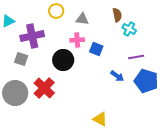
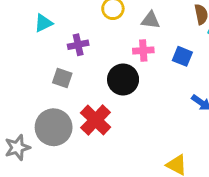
purple cross: (32, 36) -> (78, 45), size x0.6
blue square: (96, 49) -> (182, 56), moved

